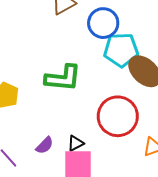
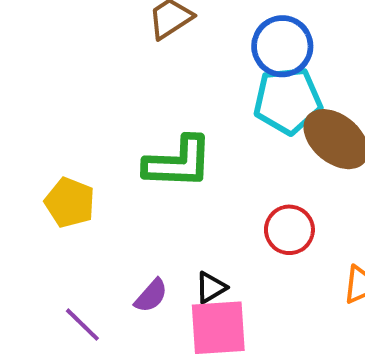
blue circle: (103, 23) -> (282, 46), moved
red circle: (118, 116) -> (289, 230), size x0.6

